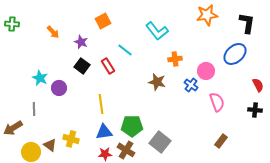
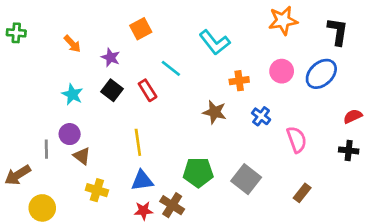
pink circle: (206, 71) -> (282, 71), moved
cyan star: (40, 78) -> (72, 94), moved
red semicircle: (258, 85) -> (353, 116), turned -88
purple circle: (59, 88) -> (70, 134), moved
green pentagon: (132, 126) -> (198, 172), moved
gray square: (160, 142) -> (246, 179), moved
brown triangle: (50, 145) -> (82, 156), moved

